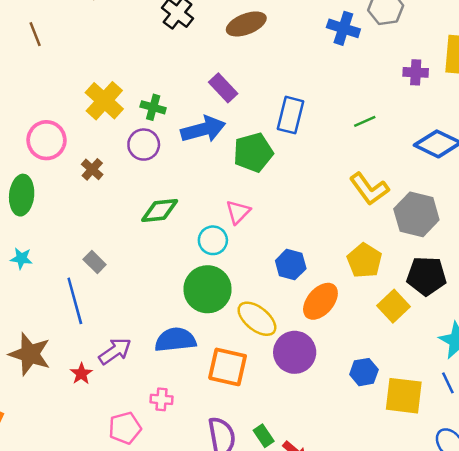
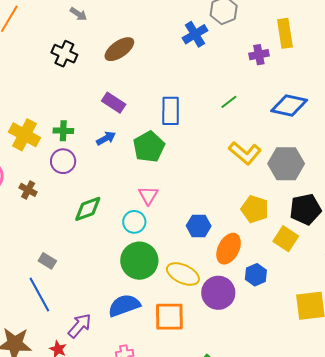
blue cross: (343, 28) -> (195, 34), turned -35
blue arrow: (203, 129) -> (106, 138), size x0.6
blue hexagon: (364, 372) -> (256, 275), moved

